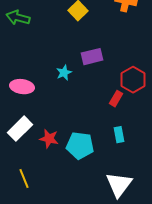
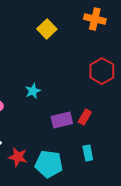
purple rectangle: (92, 57) -> (62, 120), moved
red hexagon: (133, 80) -> (102, 71), moved

